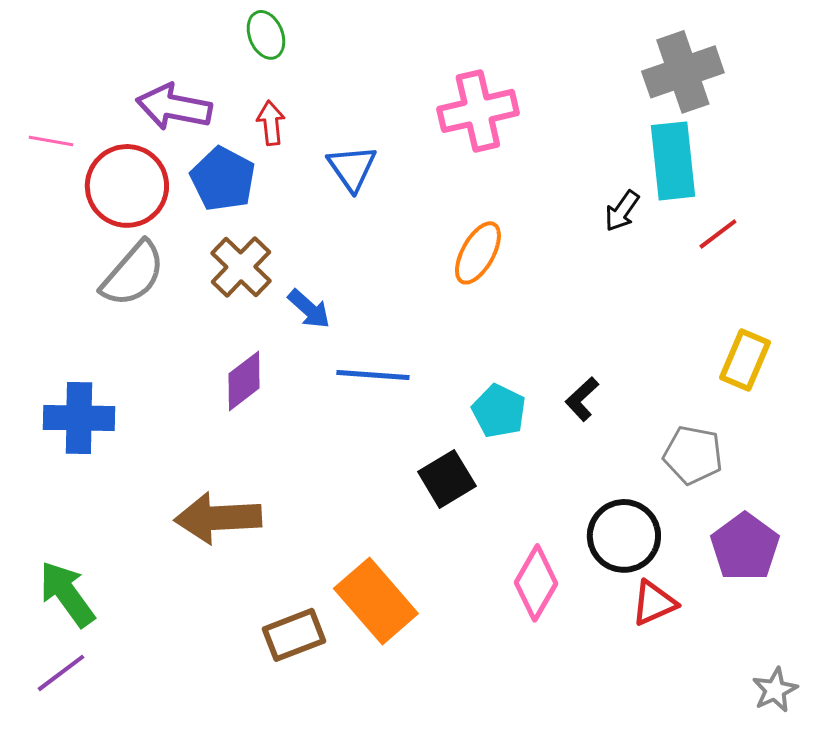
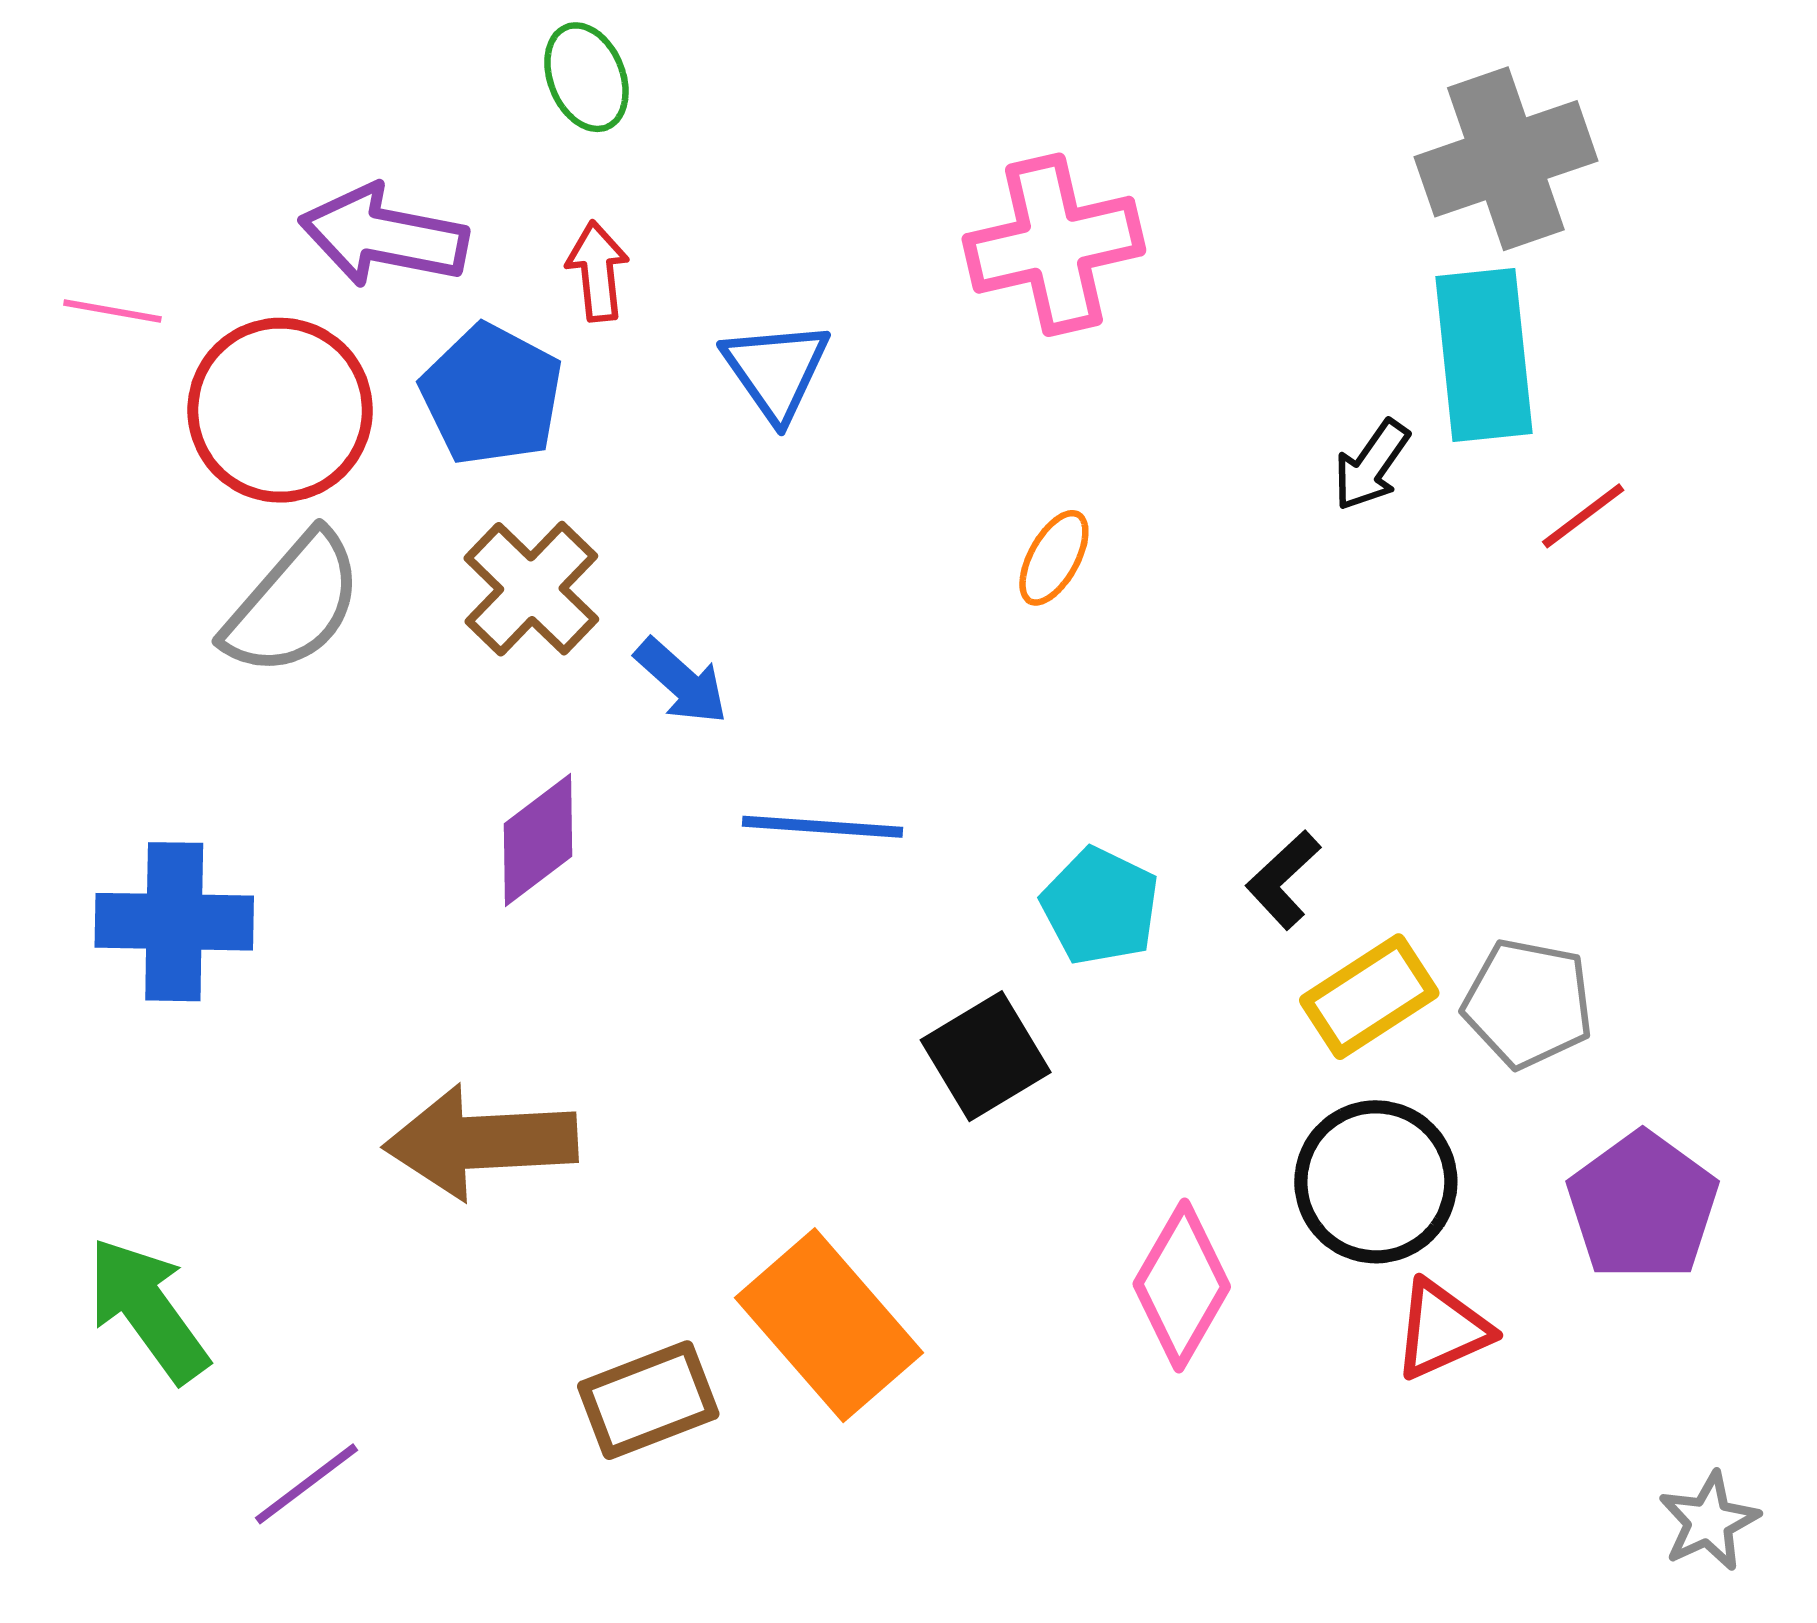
orange ellipse: (478, 253) -> (1054, 558), size x0.7
yellow rectangle: (745, 360) -> (1369, 997), moved, turned 34
purple line: (61, 673) -> (306, 1484), moved

